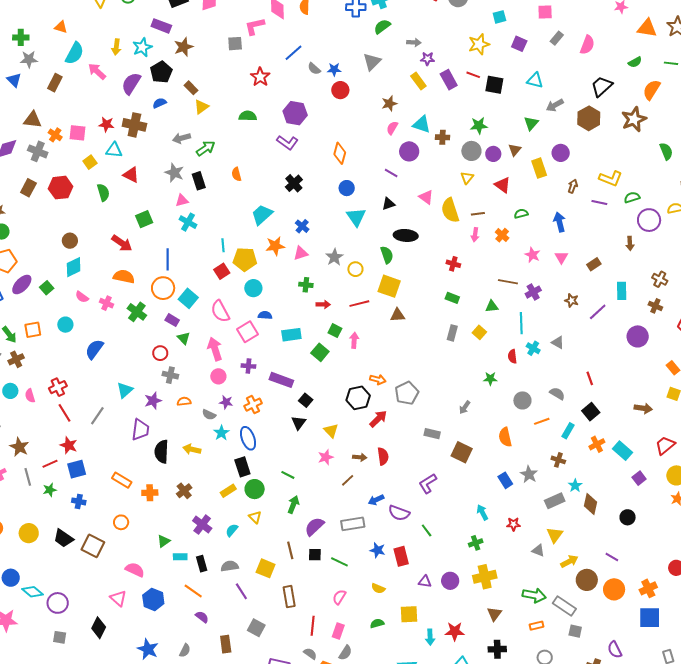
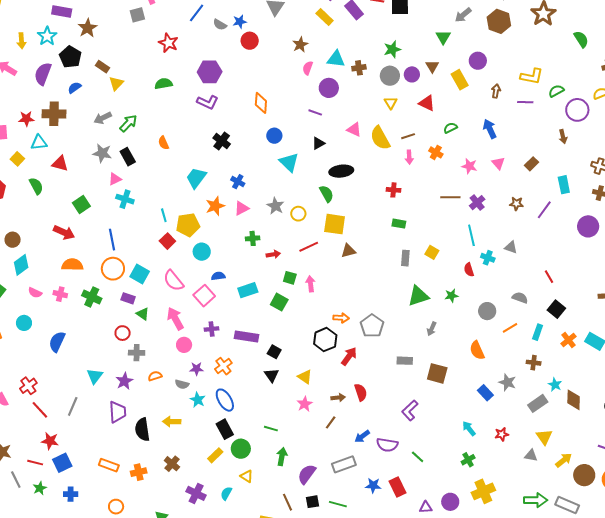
green triangle: (492, 306) -> (418, 296), moved, size x1.6
red line: (50, 464) -> (35, 463), turned 49

